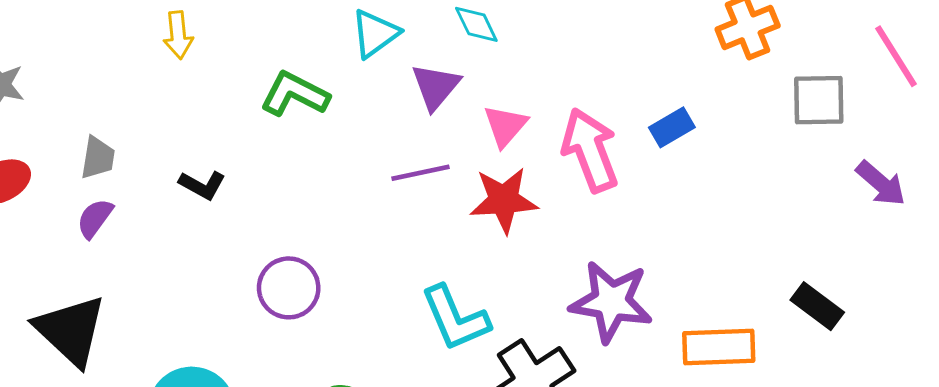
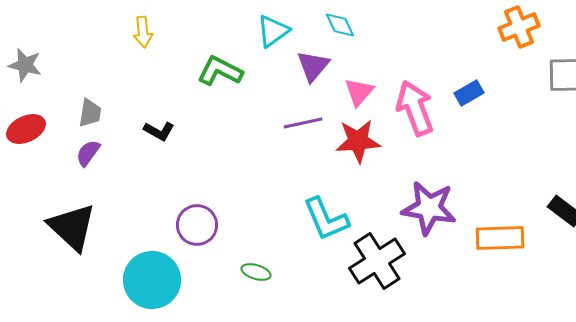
purple circle: (289, 288) -> (197, 225), moved

